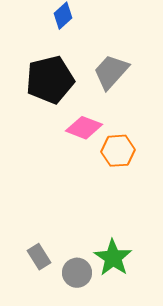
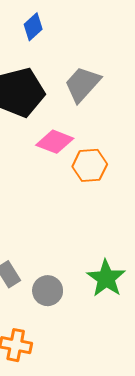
green star: (113, 258) -> (106, 278), moved

